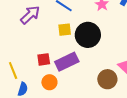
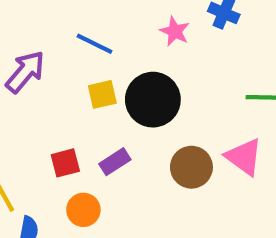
purple rectangle: (67, 62) -> (115, 162), size x0.6
brown circle: (107, 79) -> (191, 167), moved

